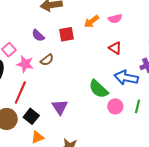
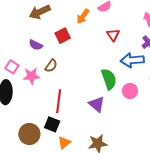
red triangle: (115, 48) -> (113, 35), turned 40
green semicircle: (98, 89) -> (109, 79), turned -135
red line: (20, 93) -> (59, 101), moved
purple triangle: (60, 107) -> (97, 104), moved

